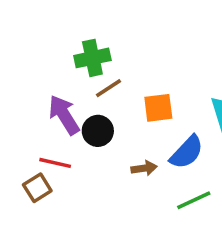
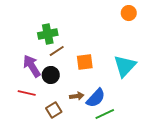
blue semicircle: (187, 152) -> (96, 98), moved
brown square: (37, 188) -> (54, 110), moved

